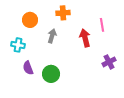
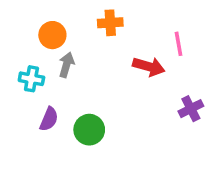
gray arrow: (52, 36) -> (66, 65), moved
red arrow: (85, 38) -> (149, 67), turned 120
purple semicircle: (28, 68) -> (49, 119), turned -136

